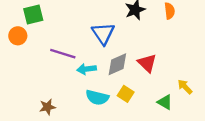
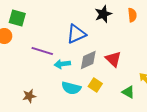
green square: (33, 14) -> (17, 18), turned 30
blue triangle: (103, 33) -> (76, 34), turned 40

